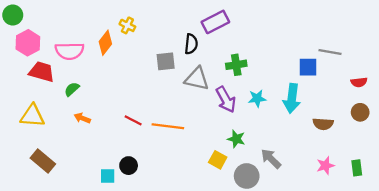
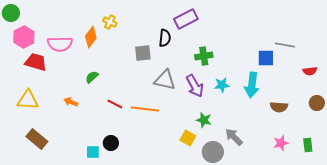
gray triangle: (197, 79) -> (165, 80), moved
green semicircle: (72, 89) -> (92, 77), moved
brown circle: (360, 112) -> (317, 103), moved

